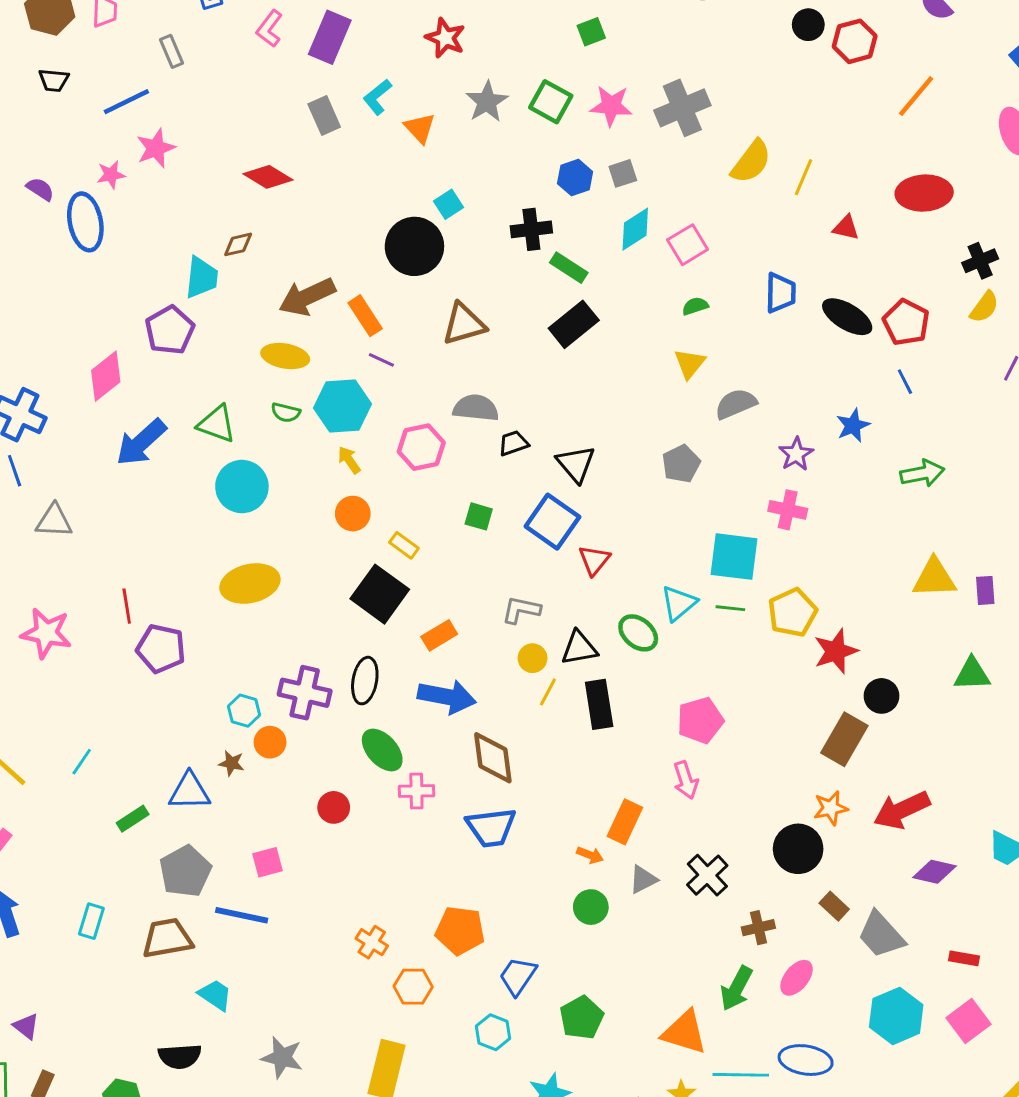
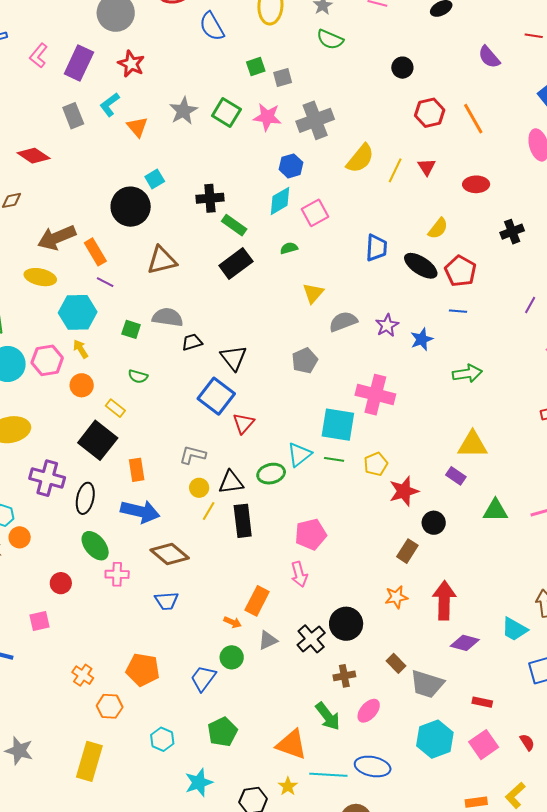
red star: (445, 38) -> (131, 64), moved
red hexagon: (855, 41) -> (430, 113), moved
orange line: (916, 96) -> (473, 119), turned -72
gray square: (623, 173) -> (283, 77), moved
blue hexagon: (575, 178) -> (291, 166), moved
red ellipse: (924, 193) -> (476, 184), size x0.7
red triangle: (846, 228) -> (427, 167), moved, turned 42
green semicircle: (695, 306) -> (289, 248), moved
yellow semicircle: (984, 307) -> (438, 228), moved
blue line: (905, 382) -> (458, 311), turned -60
green semicircle: (286, 412) -> (138, 376), moved
pink hexagon: (421, 447) -> (47, 360), moved
purple star: (796, 454) -> (387, 325), moved
pink cross: (788, 510) -> (375, 395), size x1.5
green square: (479, 516) -> (131, 329), moved
purple rectangle: (985, 590) -> (456, 476), moved, turned -54
yellow pentagon: (792, 613) -> (376, 464), size x0.7
green ellipse: (638, 633) -> (271, 474), turned -56
orange rectangle: (439, 635) -> (137, 470), turned -70
purple cross: (305, 693) -> (47, 478), moved
brown rectangle: (844, 739) -> (407, 551), size x0.7
brown diamond: (493, 758) -> (170, 554), turned -45
red arrow: (902, 810) -> (444, 600), turned 114
blue trapezoid: (491, 827) -> (166, 601), size x0.7
black circle: (798, 849) -> (346, 624), moved
pink square: (268, 862) -> (39, 621), moved
gray trapezoid: (881, 935) -> (427, 684), turned -33
blue trapezoid: (518, 976) -> (203, 678), moved
green arrow: (736, 988) -> (328, 716), turned -68

